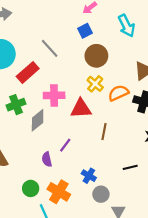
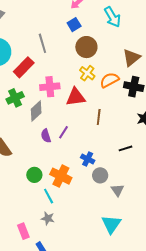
gray line: (50, 48) -> (42, 43), turned 30
purple semicircle: (47, 159) -> (46, 136), moved

